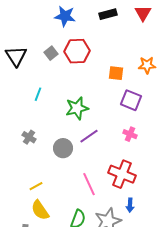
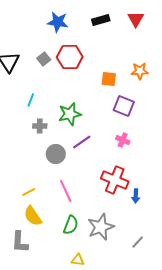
gray cross: (29, 137) -> (40, 126), moved, turned -32
pink line: (89, 184) -> (66, 191), moved
blue arrow: (130, 205) -> (136, 196), moved

